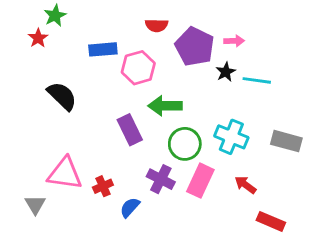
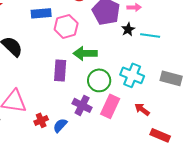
purple rectangle: (130, 130) -> (60, 70), turned 30
red cross: (103, 186) -> (41, 120), moved

